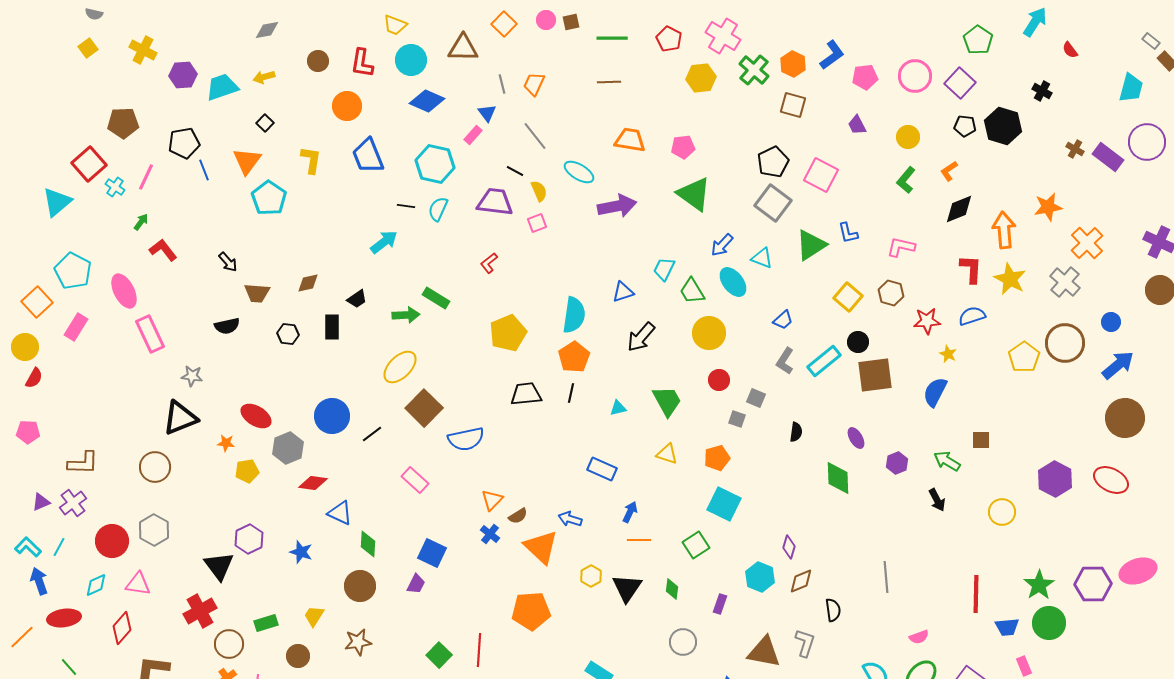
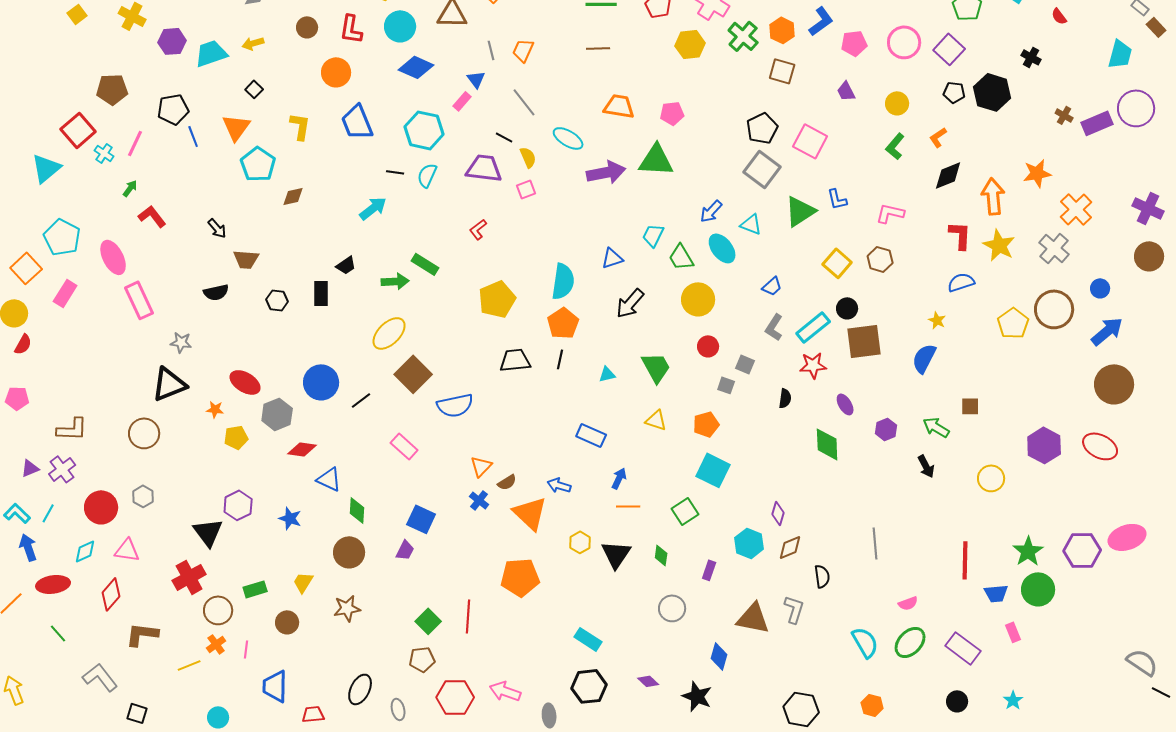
purple rectangle: (1108, 157) -> (1097, 123), turned -60
green triangle: (694, 194) -> (656, 160), moved, turned -33
brown diamond: (308, 283) -> (293, 196), moved
red star: (927, 321) -> (813, 365), moved
gray hexagon: (154, 530) -> (143, 496), size x0.7

